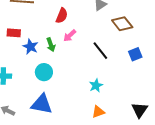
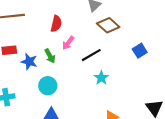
brown diamond: (122, 24) -> (108, 25), moved
black line: (100, 51) -> (91, 55), moved, turned -72
cyan star: (96, 85) -> (101, 78), moved

